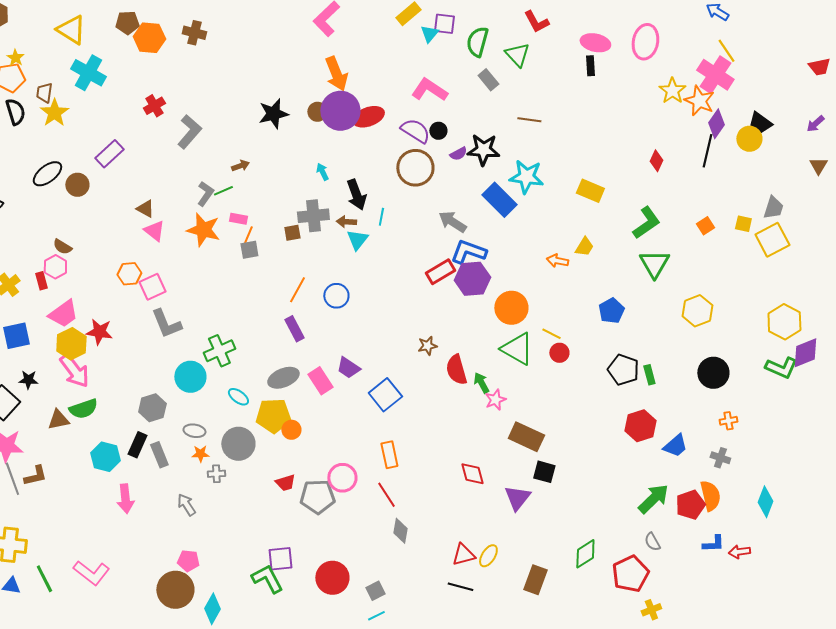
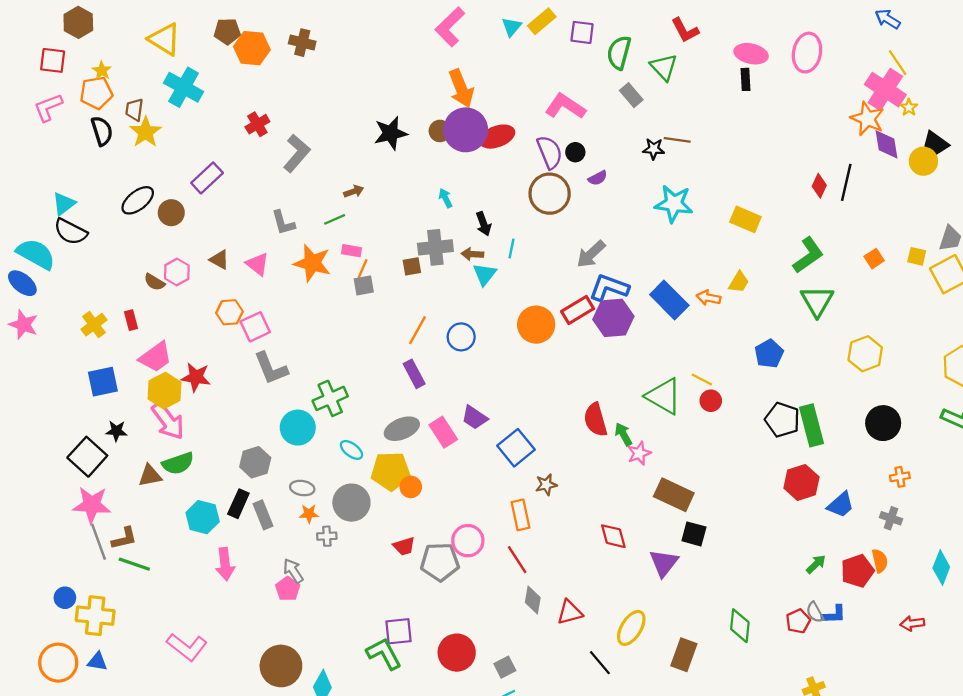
cyan triangle: (429, 34) -> (512, 27), moved
yellow star: (672, 91) -> (909, 107), moved, size x0.6
purple diamond: (716, 124) -> (886, 144), turned -44
purple semicircle: (415, 131) -> (550, 152), turned 36
black star: (483, 150) -> (654, 149), moved, size x0.6
black line: (707, 151) -> (846, 182), moved
gray L-shape: (205, 194) -> (283, 223), moved, turned 130
black arrow: (356, 195) -> (484, 224), size x0.7
blue rectangle: (499, 200) -> (669, 300), moved
brown triangle: (145, 209) -> (219, 260), moved
gray arrow: (452, 222) -> (591, 254), turned -76
pink hexagon: (55, 267) -> (177, 272), moved
orange circle: (511, 308) -> (536, 325), moved
brown star: (427, 346) -> (546, 485), moved
green rectangle: (649, 375) -> (811, 425), size x1.8
orange semicircle: (710, 496) -> (880, 561), size x0.7
green arrow: (653, 499) -> (816, 564), size x0.6
blue L-shape: (713, 544) -> (834, 614), moved
green diamond: (585, 554) -> (740, 626), turned -52
red triangle: (463, 555) -> (570, 612), moved
yellow ellipse: (488, 556) -> (631, 628), size x1.4
pink pentagon: (188, 561) -> (288, 589), moved, turned 30
red pentagon: (630, 574) -> (798, 621), moved, size x0.6
green line: (44, 579) -> (134, 564), moved, turned -44
black line: (460, 587) -> (600, 663), turned 35

